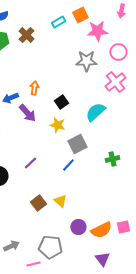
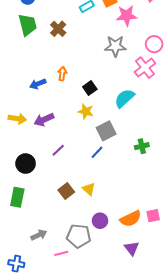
brown cross: (26, 35) -> (58, 29), moved
pink circle: (118, 52) -> (154, 44), moved
purple arrow: (27, 113) -> (44, 120), moved, turned 108
purple circle: (78, 227) -> (100, 221), moved

